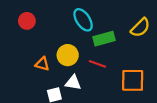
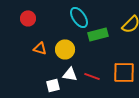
orange triangle: (42, 64) -> (40, 48), moved
red line: (97, 64) -> (92, 76), moved

